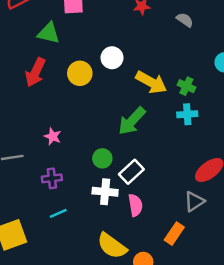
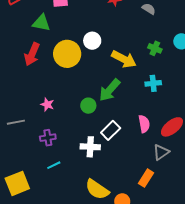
yellow circle: (80, 73) -> (67, 54), size x1.4
green cross: (186, 86) -> (155, 48), moved
green circle: (102, 158) -> (88, 106), moved
pink semicircle: (135, 205) -> (144, 124), moved

